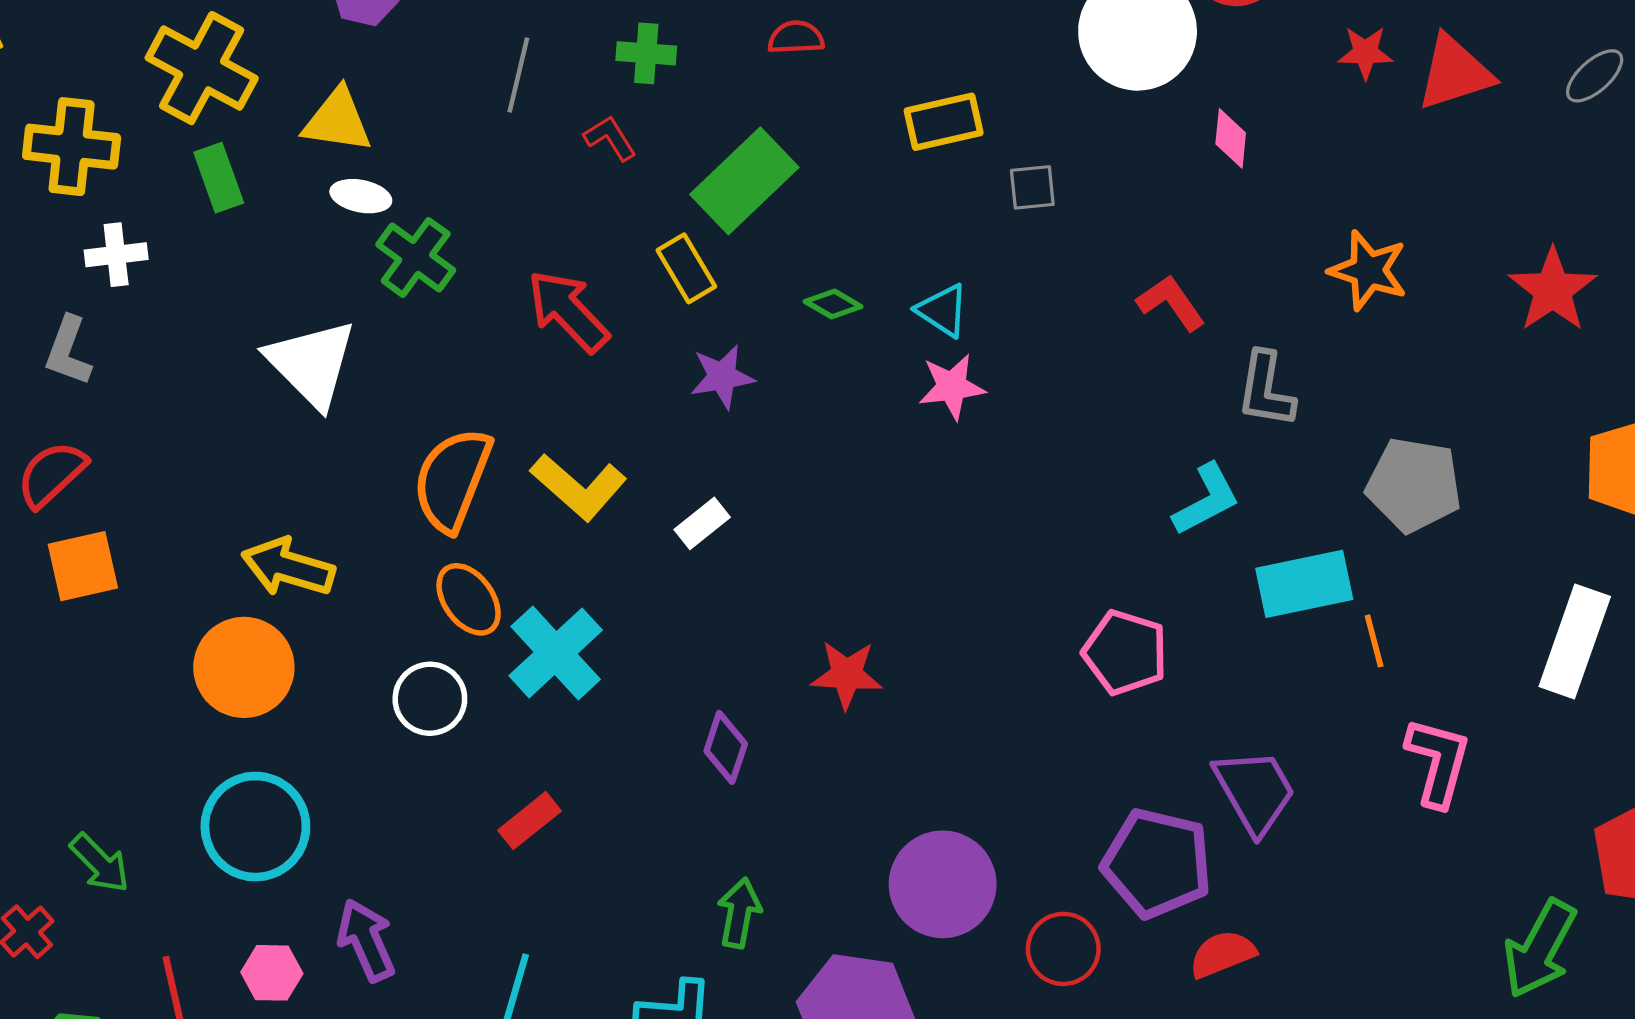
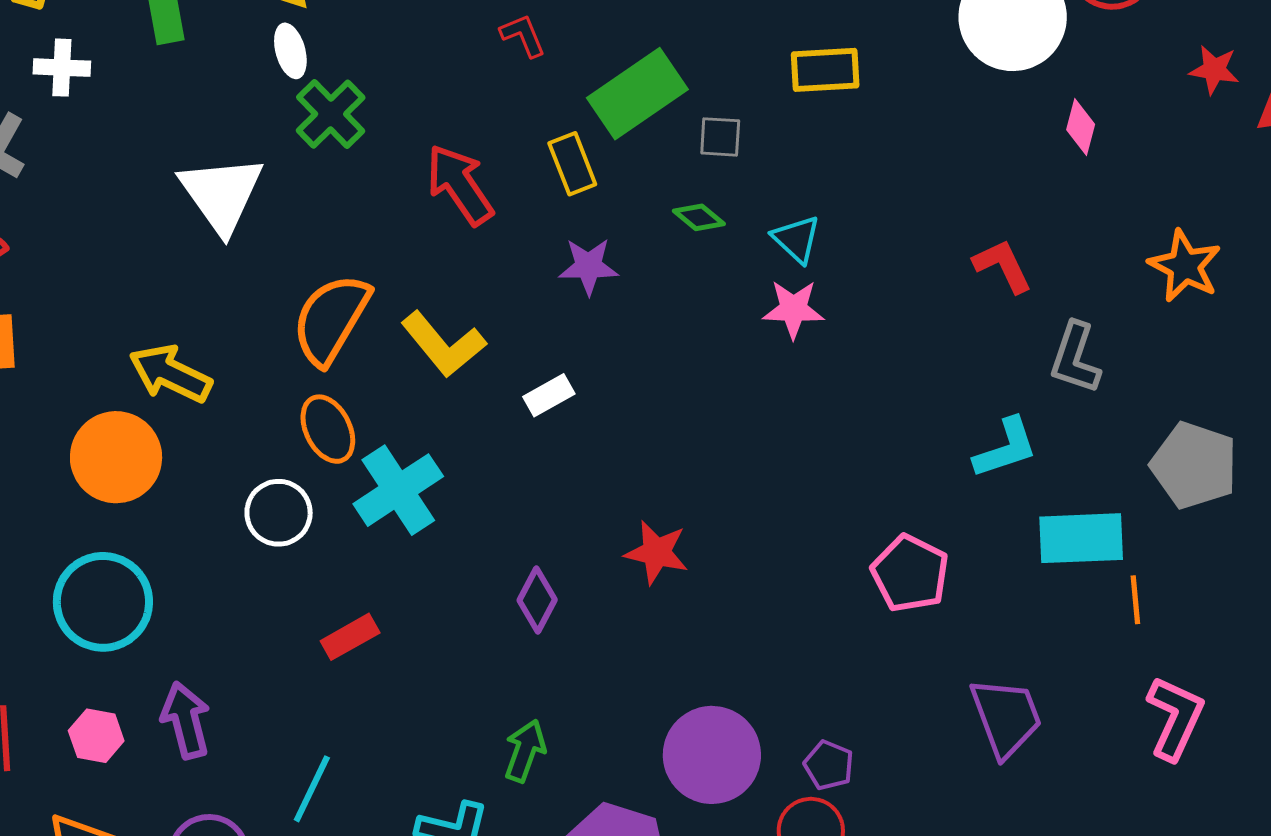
gray square: (1032, 187) -> (720, 137), moved
white ellipse: (361, 196) -> (290, 51), turned 54
purple pentagon: (1157, 863) -> (829, 765), moved, size x0.5

